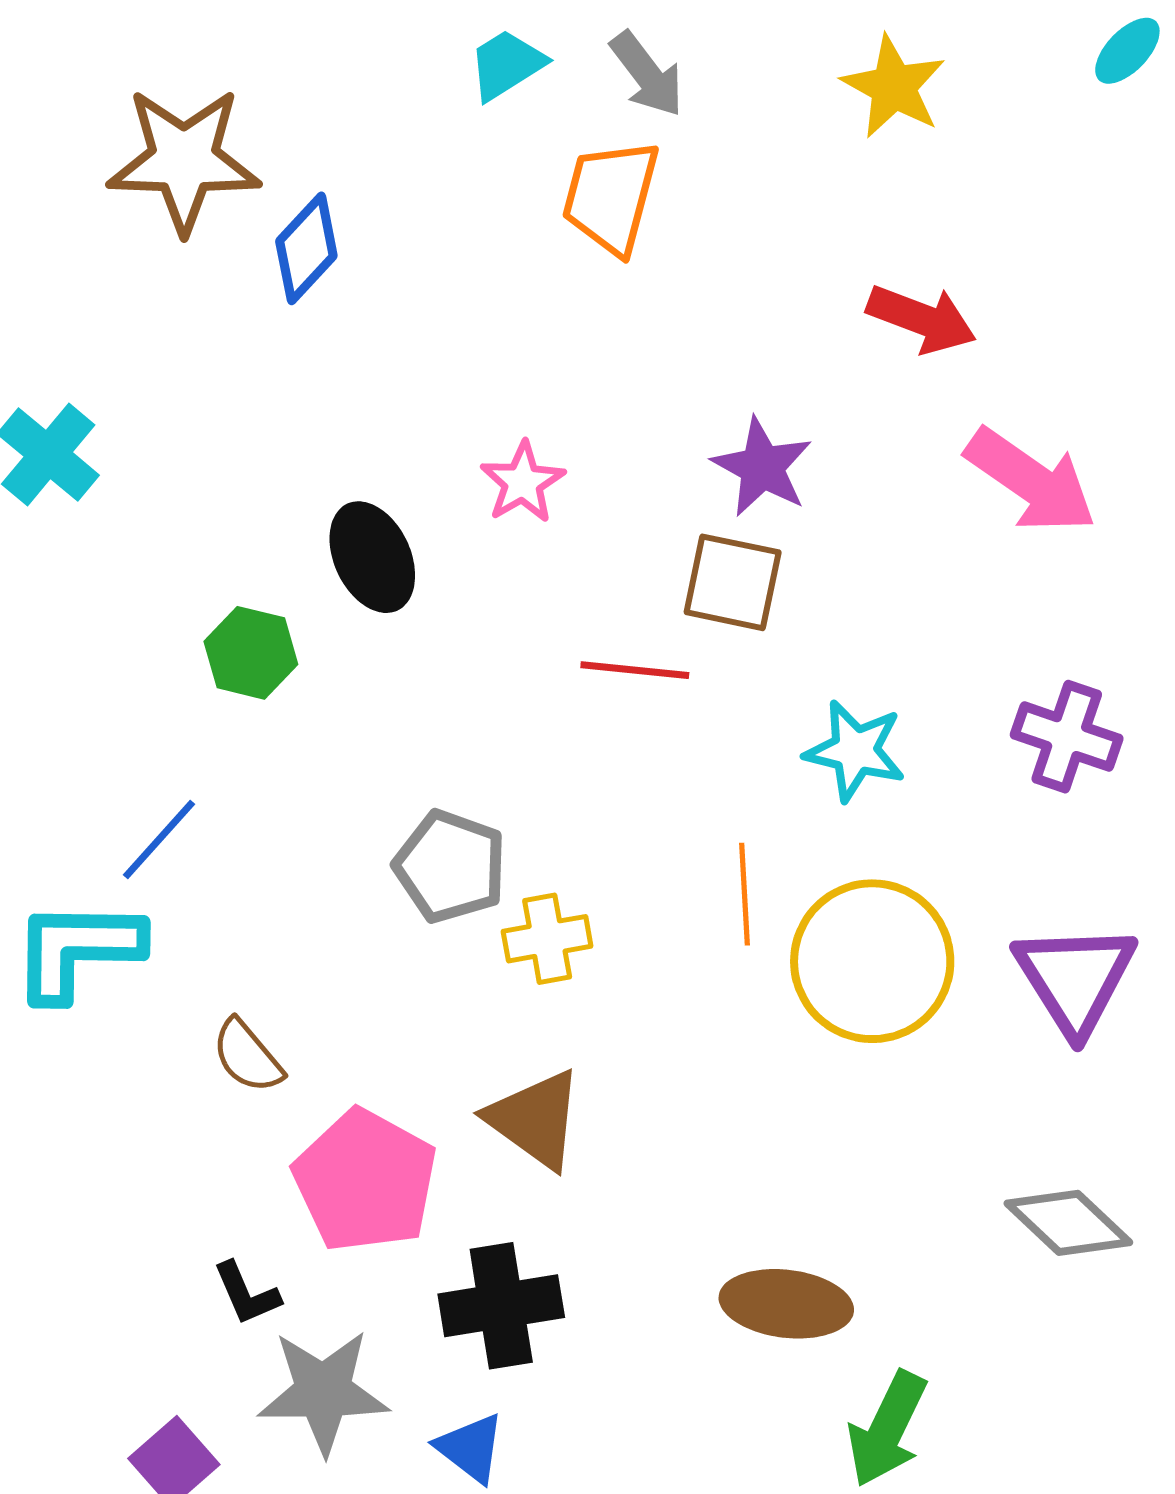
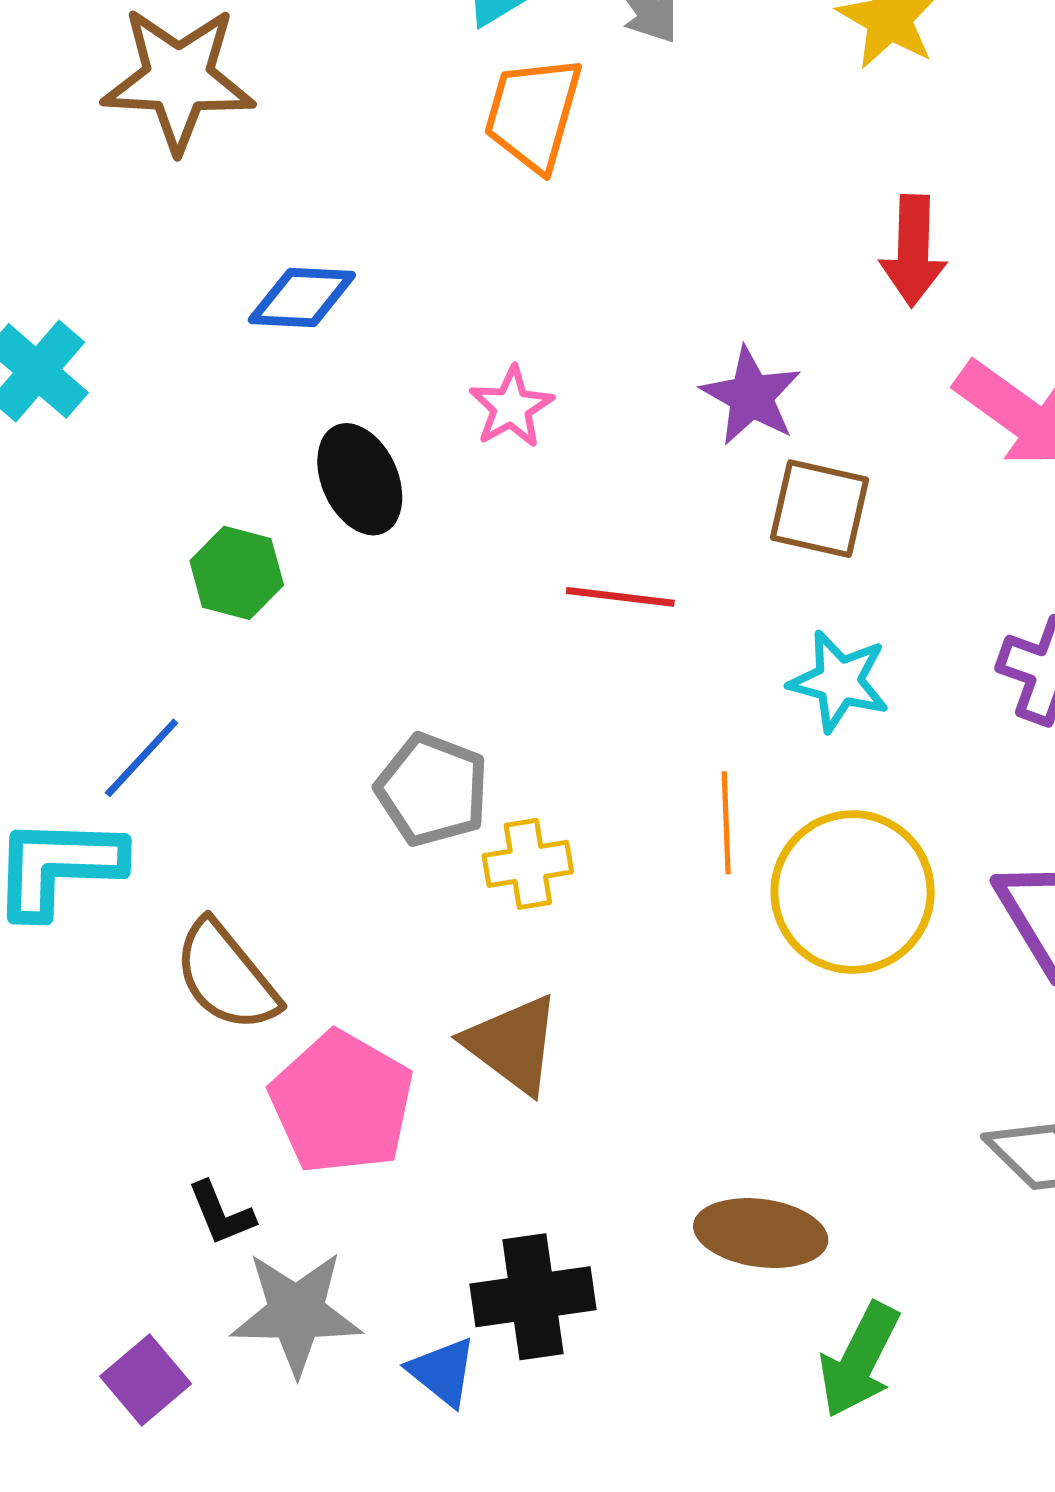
orange trapezoid: (611, 197) -> (533, 114), moved
blue diamond: (306, 248) -> (302, 297), moved, turned 49
red arrow: (922, 319) -> (913, 251), turned 70
brown square: (733, 582) -> (819, 509), moved
brown semicircle: (247, 1056) -> (226, 976), size x1.5
black cross: (501, 1306) -> (533, 1297), moved

